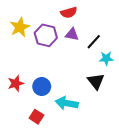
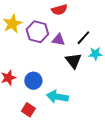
purple triangle: (72, 34) -> (58, 40), moved
black triangle: (96, 81) -> (73, 61), moved

